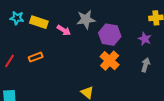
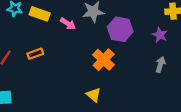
orange cross: (110, 61) -> (104, 60), moved

